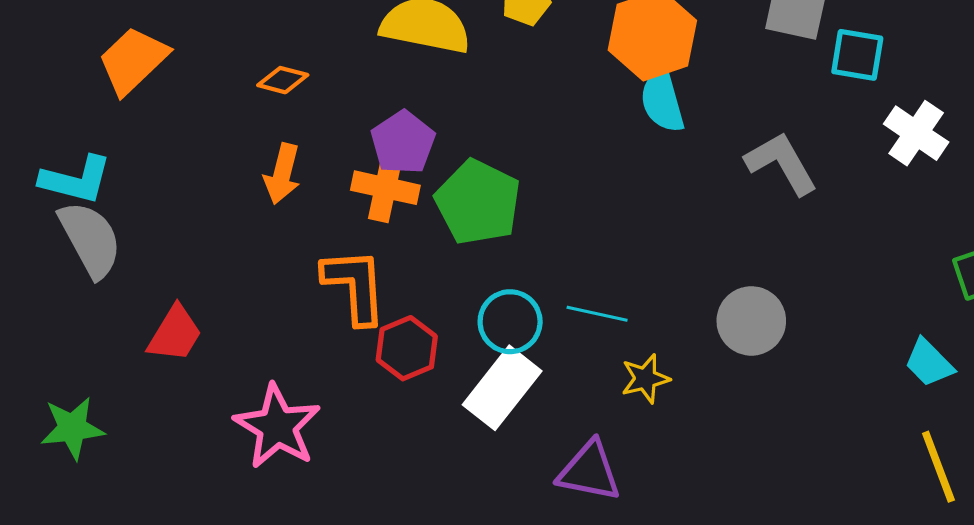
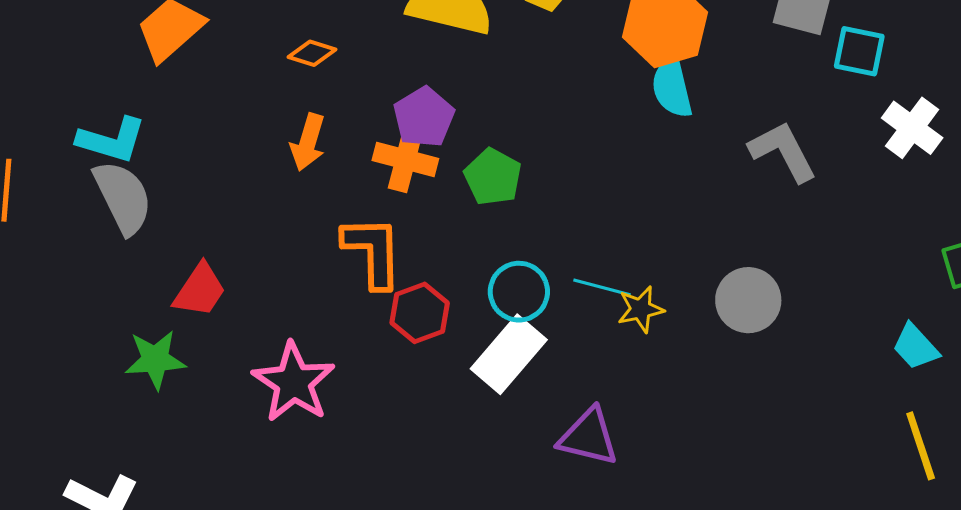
green pentagon: (478, 202) -> (493, 177), size x0.7
yellow star: (645, 379) -> (641, 309), moved
green star: (72, 428) -> (155, 360), moved

